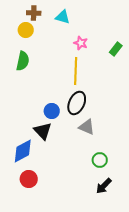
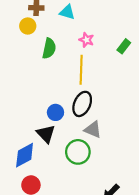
green semicircle: (23, 61) -> (49, 48), moved
green circle: (100, 160) -> (78, 152), moved, size x1.5

